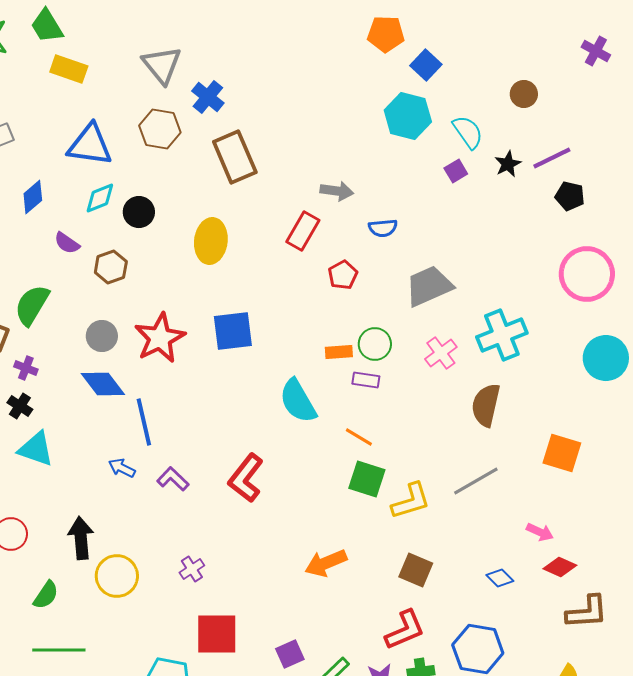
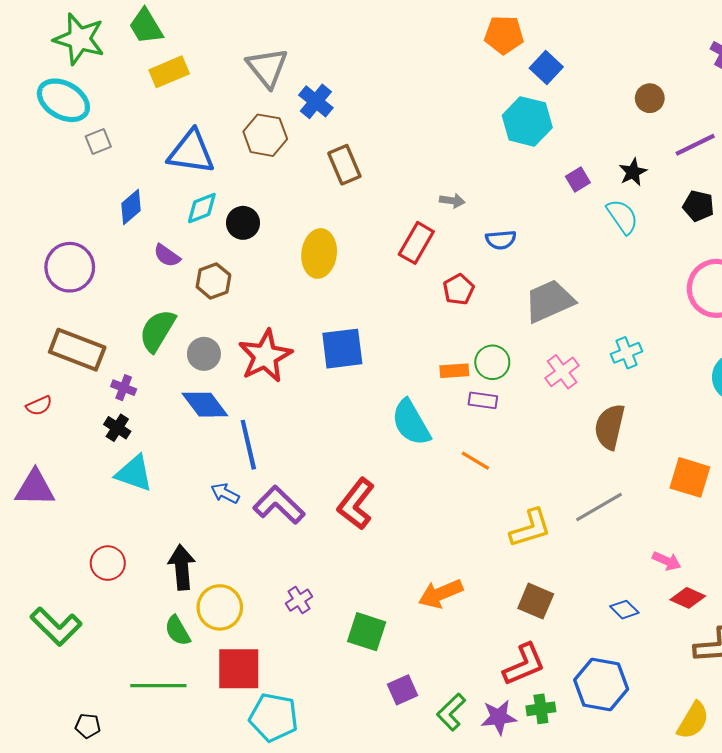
yellow rectangle: (69, 69) -> (169, 72), turned -42
cyan semicircle: (468, 132) -> (622, 217), moved
brown rectangle: (235, 157) -> (344, 165), size x0.7
purple line: (552, 158) -> (695, 145), moved
gray arrow: (337, 191) -> (452, 201), size x0.7
green semicircle: (32, 305) -> (157, 331), moved
cyan cross: (502, 335) -> (627, 353), size x0.6
purple L-shape: (173, 479) -> (279, 505), size x1.5
green square: (367, 479) -> (367, 632), moved
green semicircle: (46, 595) -> (177, 631), moved, turned 116
red square: (217, 634) -> (239, 669), moved

